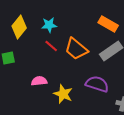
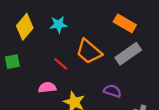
red line: (51, 46) -> (61, 64), moved
purple semicircle: (97, 84) -> (112, 91), size x0.7

